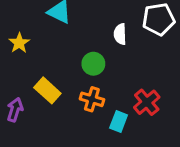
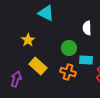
yellow star: (19, 43) -> (28, 40), moved
cyan rectangle: (119, 122) -> (86, 60), moved, turned 72

